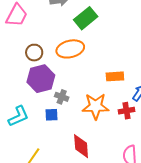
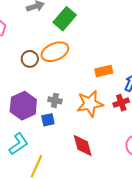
brown circle: (34, 53) -> (30, 59), moved
purple hexagon: (41, 79) -> (23, 106), moved
cyan L-shape: (18, 116) -> (19, 144), moved

